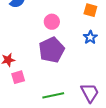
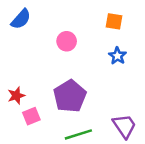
purple pentagon: (52, 50) -> (70, 96), moved

